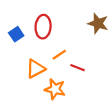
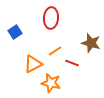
brown star: (98, 23) -> (91, 43), moved
red ellipse: (43, 27) -> (51, 18), moved

